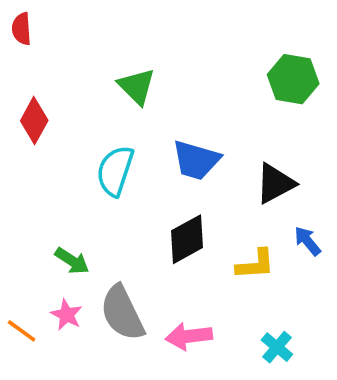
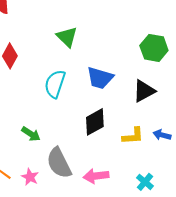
green hexagon: (293, 79) -> (154, 48), moved
blue arrow: (308, 241) -> (162, 135), moved, turned -36
pink star: (67, 315) -> (30, 177), moved

